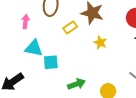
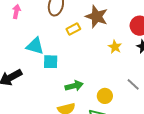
pink arrow: (25, 22) -> (16, 12), moved
yellow star: (100, 43) -> (115, 47), moved

